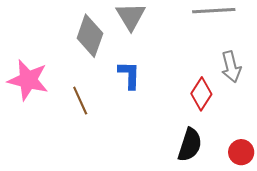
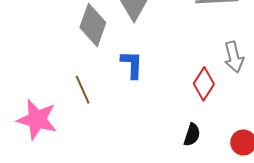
pink star: (28, 80) -> (37, 119), moved
black semicircle: (190, 145) -> (192, 135), size x0.7

